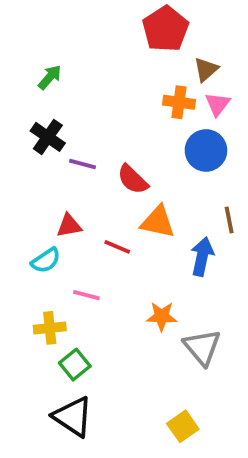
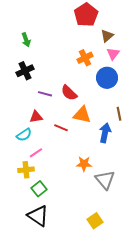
green arrow: (50, 77) -> (26, 40), turned 120
orange cross: (179, 102) -> (85, 58), moved, turned -35
black cross: (48, 137) -> (25, 71), turned 30
purple line: (83, 164) -> (45, 94), moved
pink line: (86, 295) -> (36, 153), moved, turned -48

